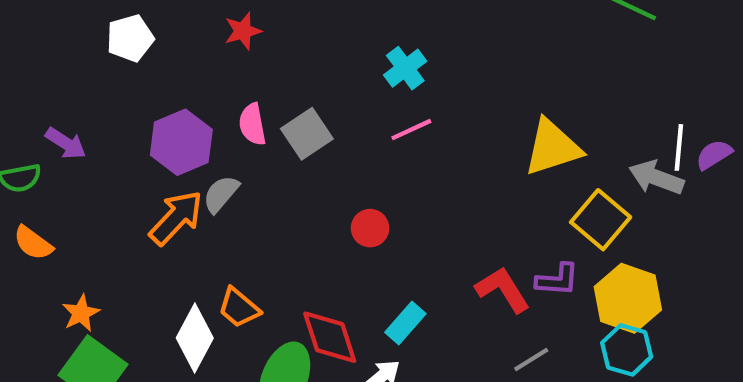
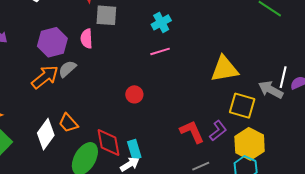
gray square: (307, 134) -> (106, 15), moved, turned 30
yellow square: (601, 220) -> (242, 106), turned -32
purple L-shape: (557, 280) -> (218, 131), turned -50
cyan rectangle: (405, 323) -> (134, 149), moved, turned -66

